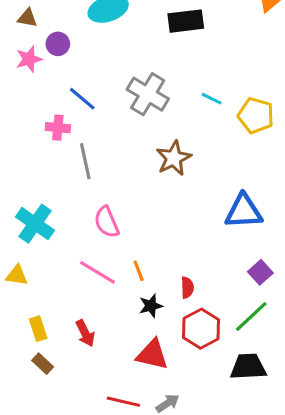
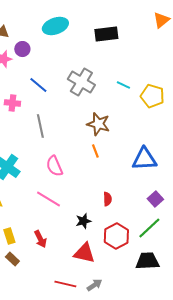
pink cross: (58, 128) -> (12, 103), moved
brown star: (174, 158) -> (98, 124), turned -30
orange line: (139, 271) -> (95, 151), moved
red semicircle: (187, 288) -> (107, 199), moved

